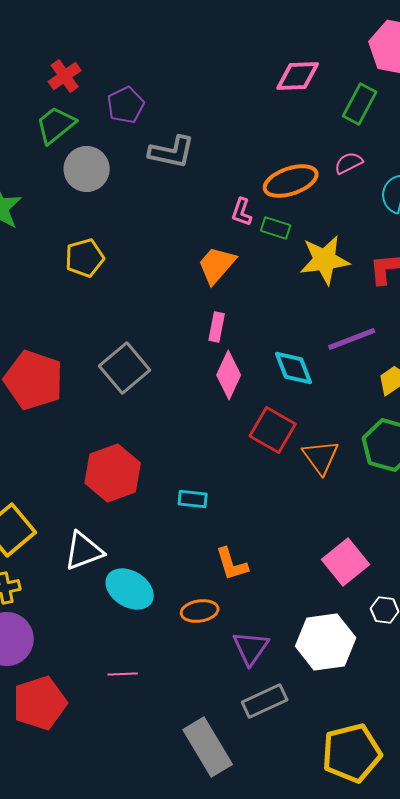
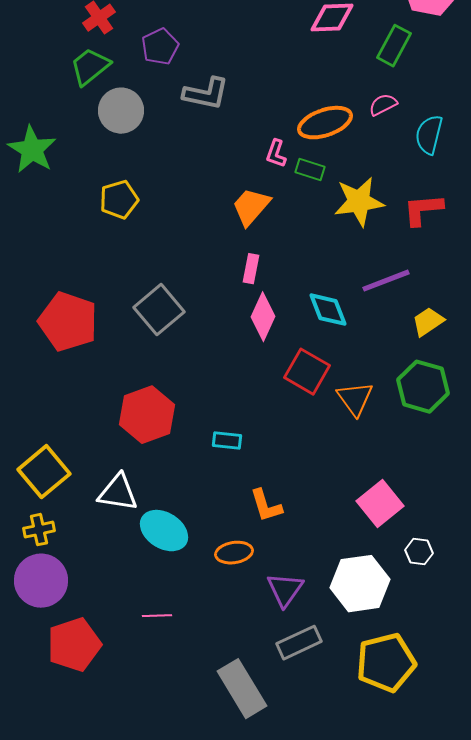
white triangle: (84, 551) -> (118, 493), turned 30
yellow pentagon: (352, 753) -> (386, 663), moved

